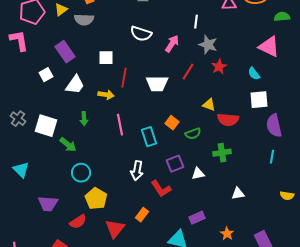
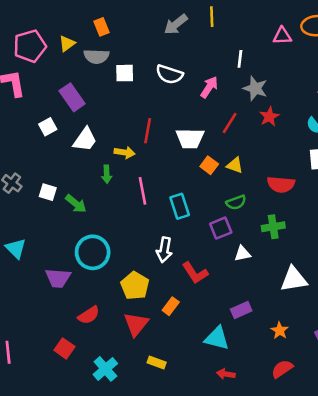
white square: (106, 58) -> (125, 73), moved
yellow triangle: (209, 105) -> (235, 165), moved
green arrow: (84, 119) -> (107, 174), moved
orange square: (172, 123) -> (209, 165), moved
white square: (46, 126) -> (48, 192), size x0.6
green arrow: (68, 145) -> (76, 204), moved
purple square: (175, 164) -> (221, 228), moved
cyan circle: (81, 173) -> (93, 252), size x1.4
white triangle: (238, 194) -> (294, 279), size x1.6
yellow pentagon: (96, 199) -> (135, 286), moved
purple trapezoid: (48, 204) -> (58, 278), moved

